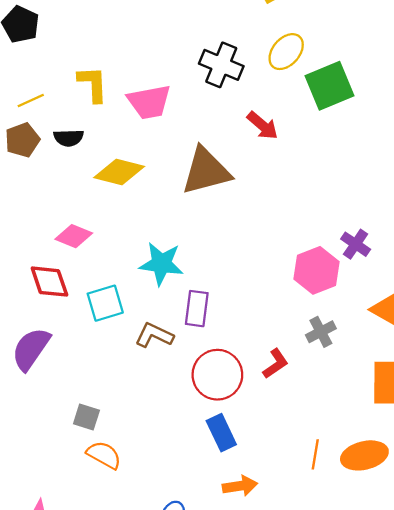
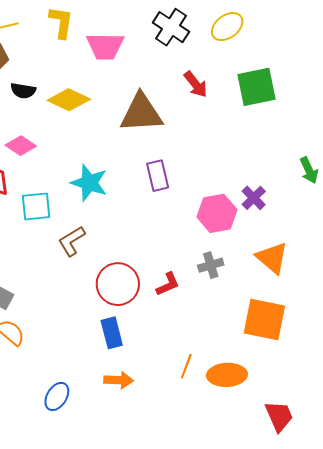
green square: (329, 86) -> (257, 87), moved
black semicircle: (69, 138) -> (23, 91), moved
purple rectangle: (197, 309) -> (158, 176), moved, turned -32
brown L-shape: (154, 335) -> (72, 241), turned -68

